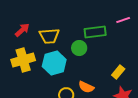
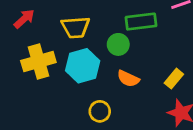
red arrow: (22, 30) -> (24, 19), moved
orange semicircle: (86, 87) -> (128, 79), moved

